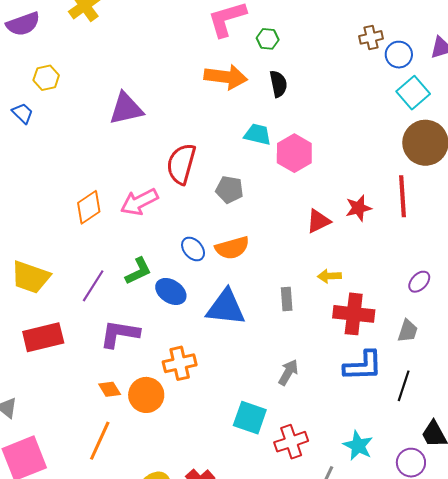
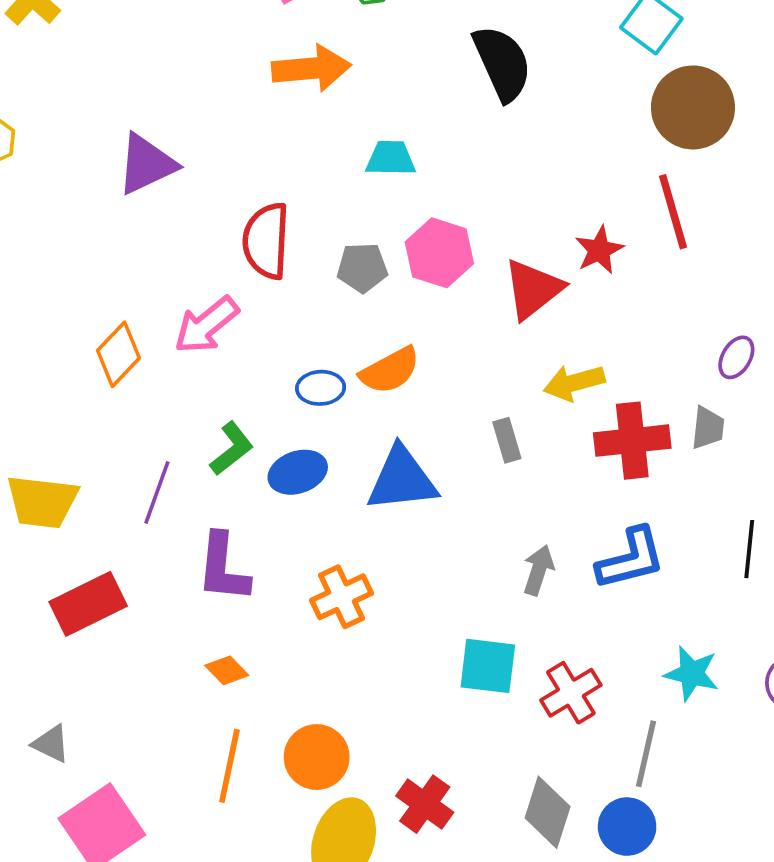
black semicircle: (278, 84) -> (502, 63), moved, size x1.6
pink hexagon: (294, 153) -> (439, 253), moved
red triangle: (318, 221) -> (533, 289), size x1.4
blue ellipse: (193, 249) -> (321, 388), turned -40
yellow arrow: (329, 276) -> (574, 383), size x1.4
blue ellipse: (171, 291) -> (298, 472), turned -40
gray trapezoid: (408, 331) -> (708, 428), moved
purple L-shape: (120, 334) -> (223, 568), turned -81
blue L-shape: (363, 366) -> (631, 559), moved
orange circle: (146, 395) -> (317, 757), moved

